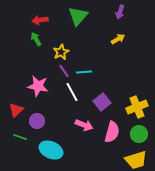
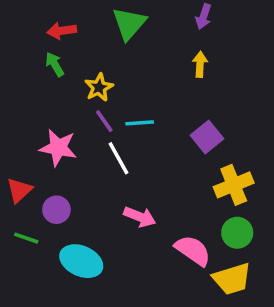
yellow arrow: (118, 39) -> (200, 64), turned -56
purple square: (102, 102) -> (207, 137), moved
pink semicircle: (112, 132) -> (193, 250), moved, turned -70

